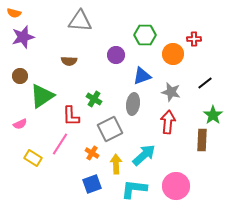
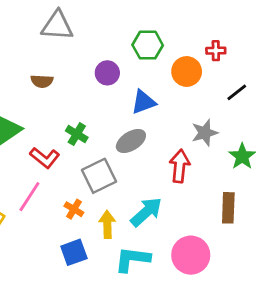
black line: (205, 83) -> (237, 92), moved
gray star: (171, 92) -> (205, 133), moved, turned -30
gray ellipse: (133, 104) -> (131, 141), turned 50
red L-shape: (71, 116) -> (45, 158), turned -50
brown rectangle: (202, 140) -> (228, 208), moved

